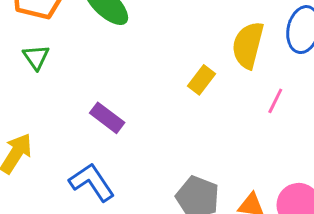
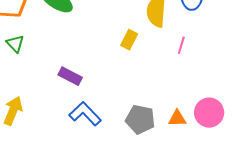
blue L-shape: (92, 182) -> (85, 114), moved

